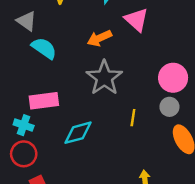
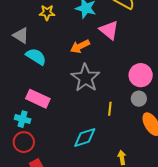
pink rectangle: (44, 101) -> (38, 99), turned 35
cyan diamond: (78, 133) -> (85, 138), moved

